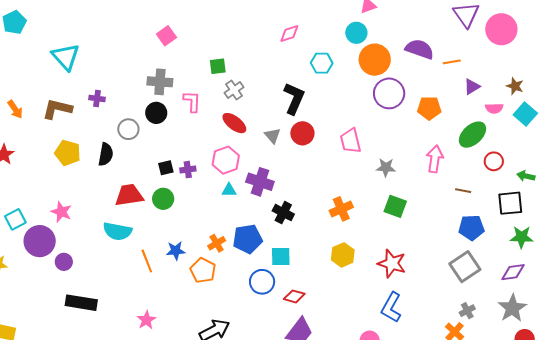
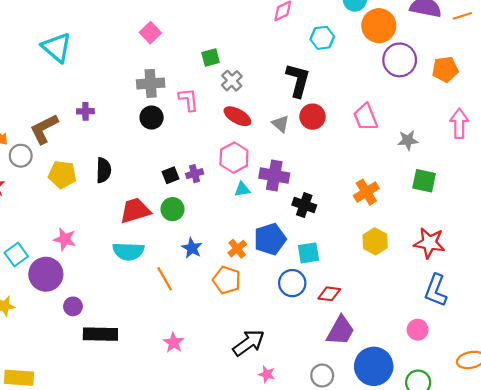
cyan triangle: (66, 57) -> (57, 47), moved
brown L-shape: (57, 109) -> (44, 129), turned -32
gray circle: (128, 129) -> (21, 156), moved
blue star: (176, 251) -> (192, 248), moved, turned -30
purple circle: (64, 262) -> (73, 306), moved

